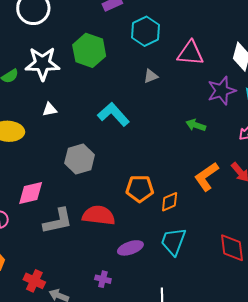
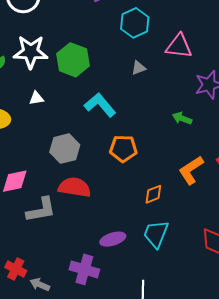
green hexagon: (89, 50) -> (73, 60), moved
orange pentagon: (140, 189) -> (123, 149), moved
red semicircle: (99, 215) -> (75, 187), moved
purple cross: (103, 279) -> (84, 269), size x1.8

